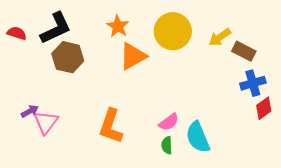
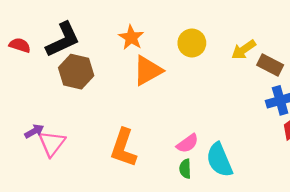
yellow circle: (173, 31) -> (192, 43), size x0.7

